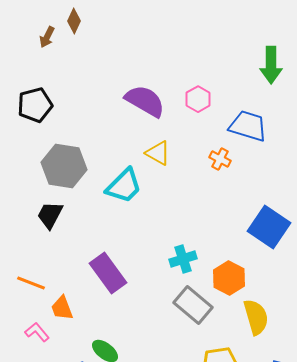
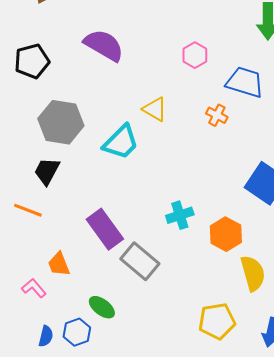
purple semicircle: (145, 101) -> (104, 45), moved
orange line: (31, 283) -> (28, 210), moved
gray rectangle: (193, 305) -> (140, 261), moved

